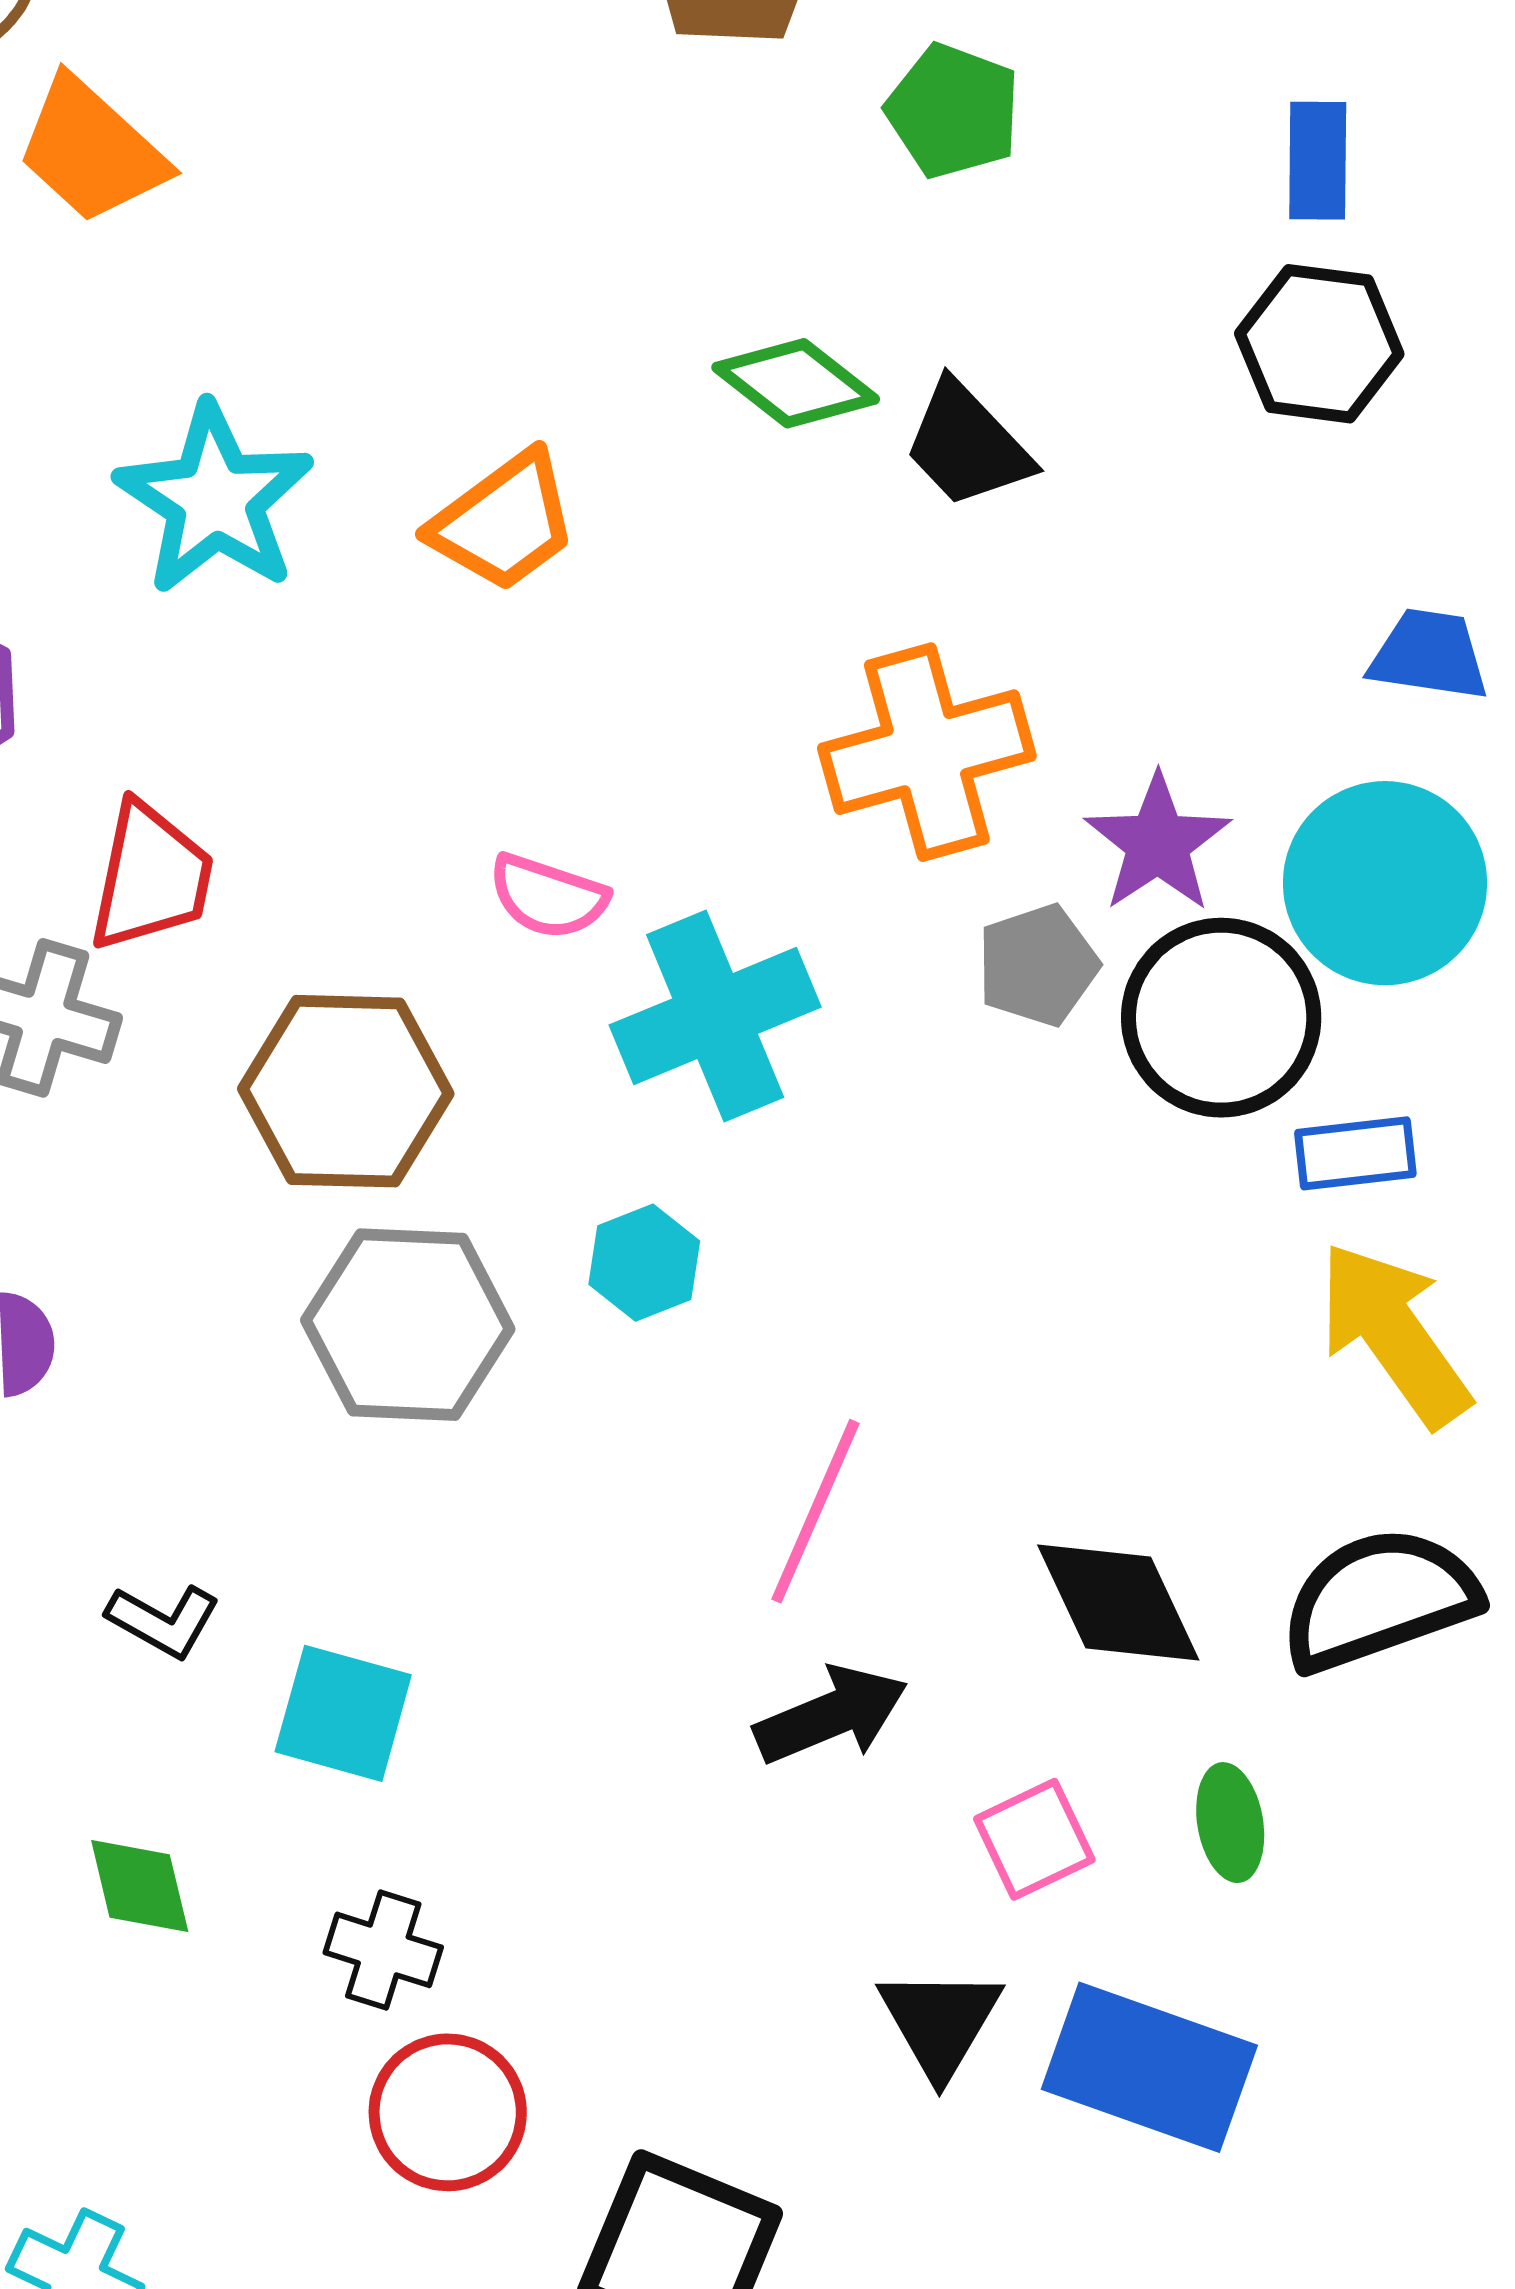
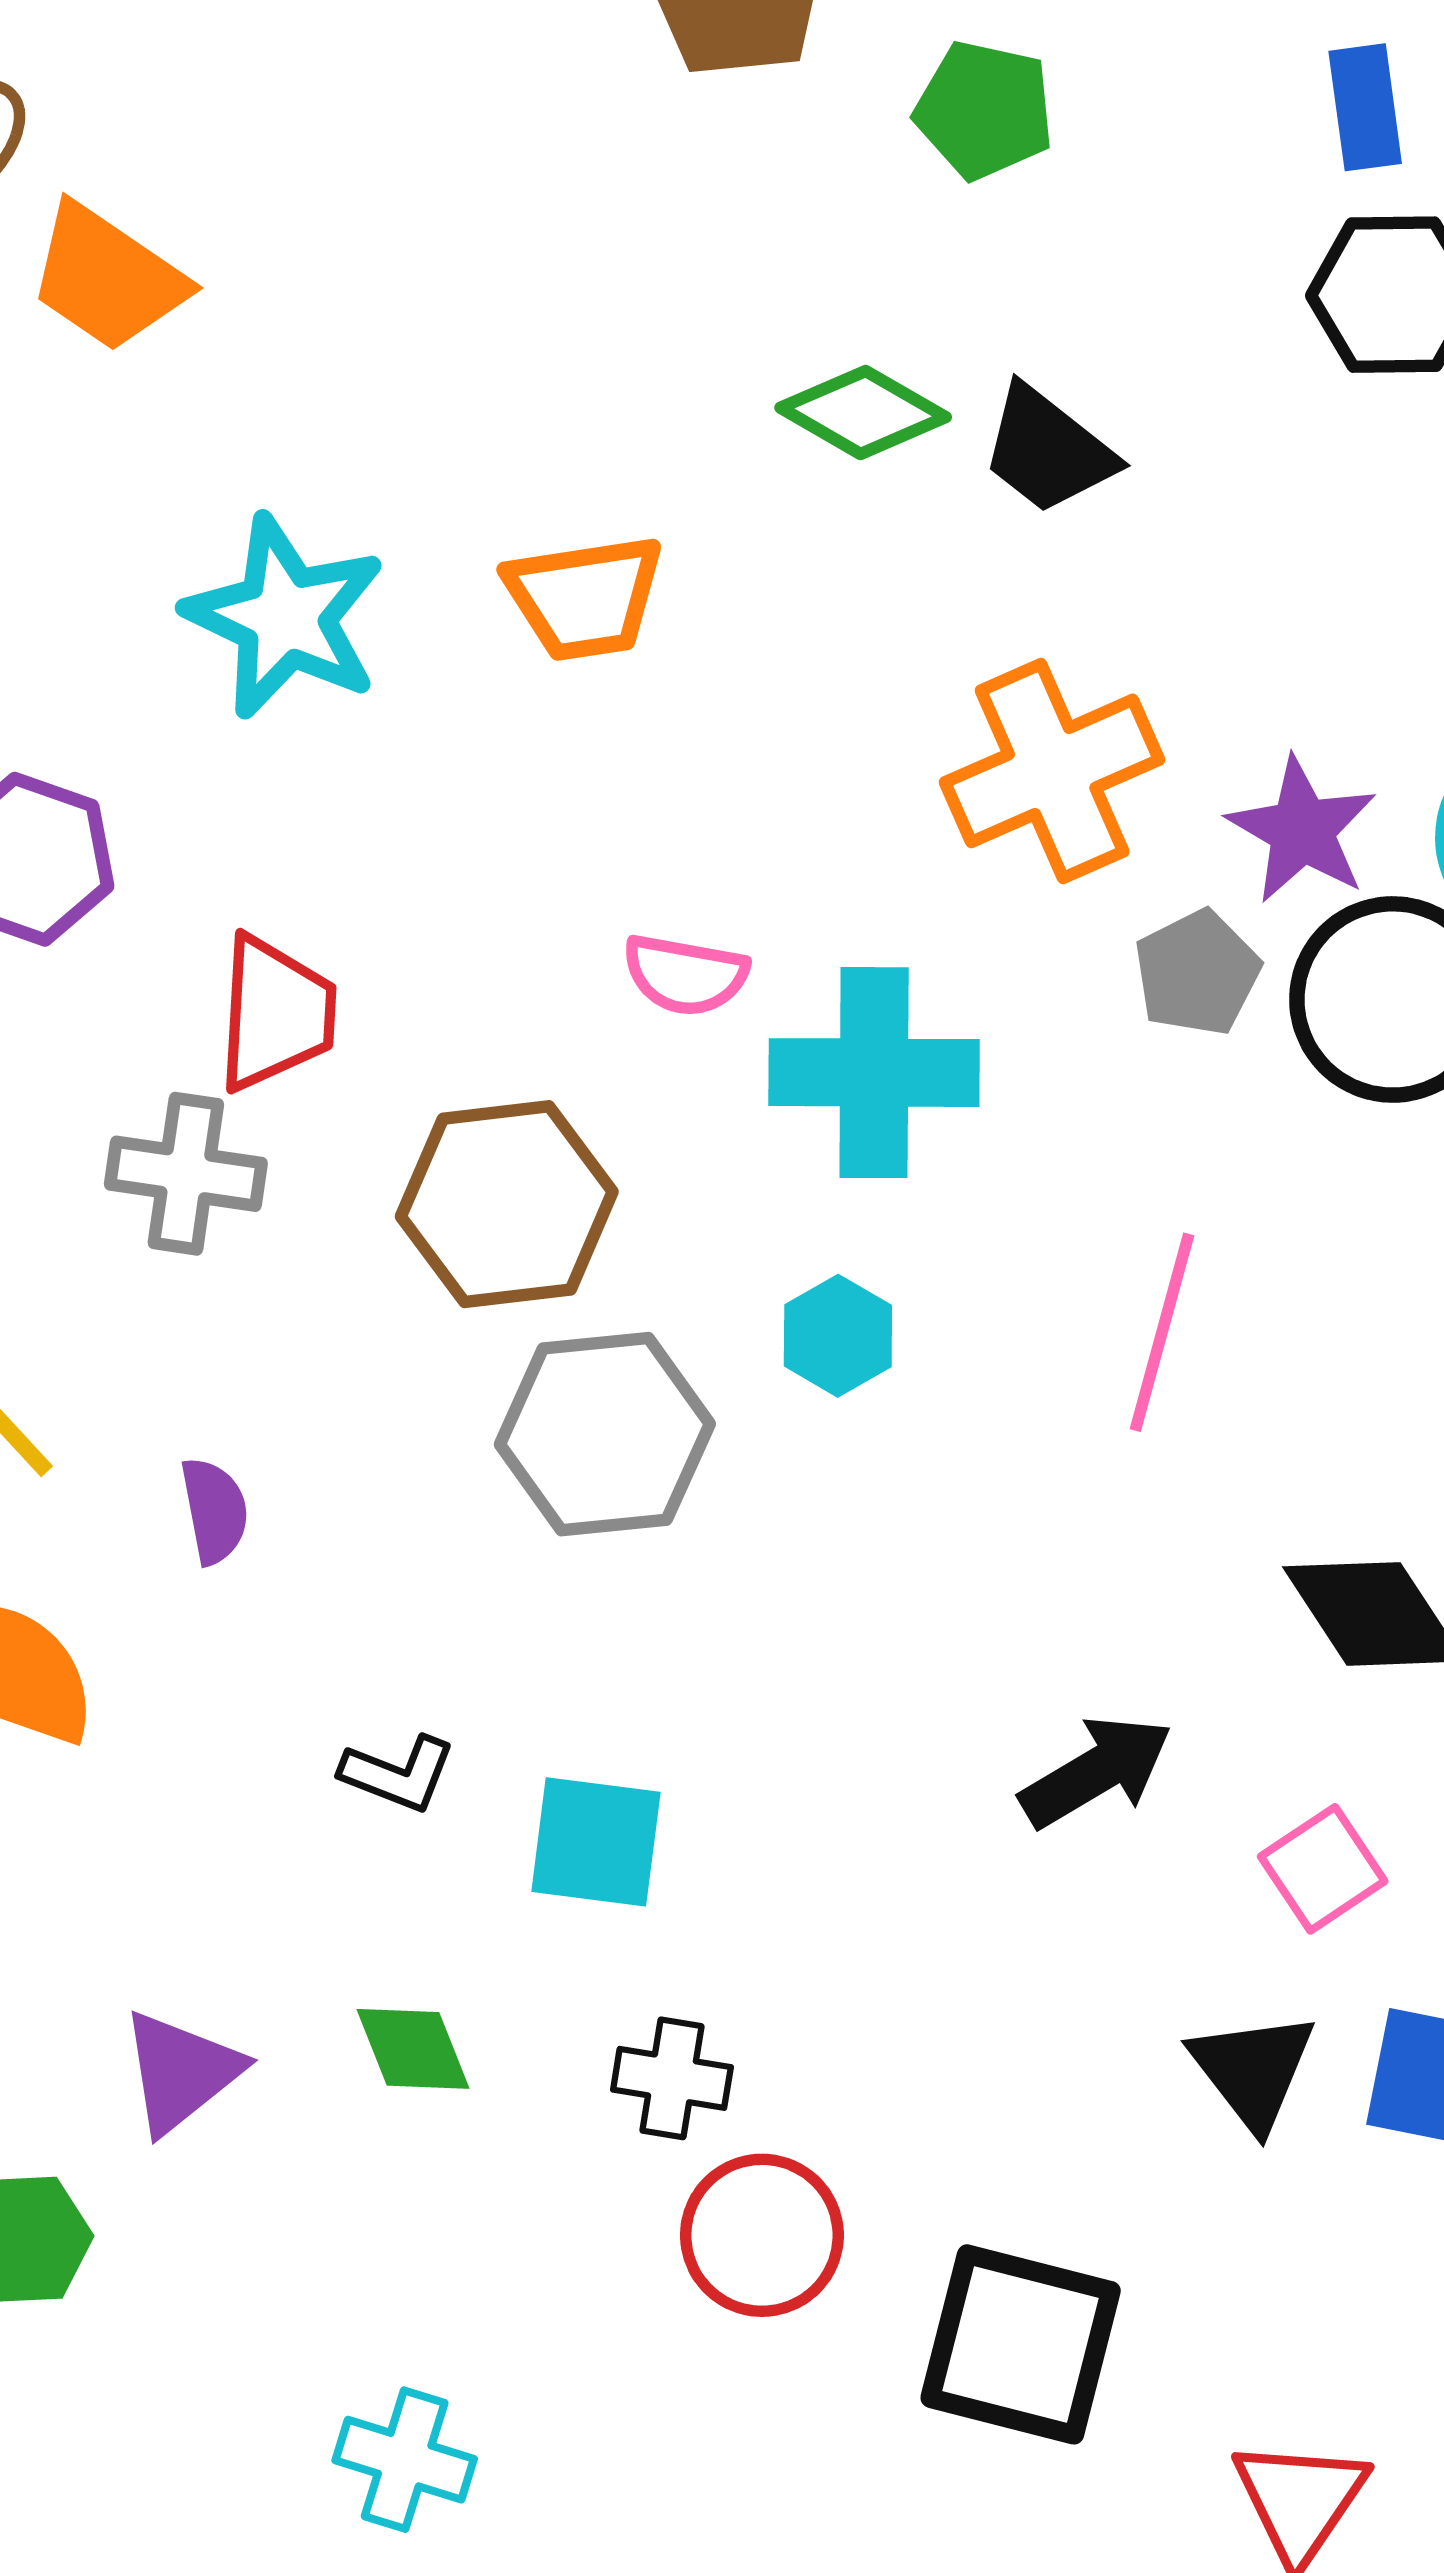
orange trapezoid: (504, 522) -> (585, 597), turned 36
cyan cross: (715, 1016) -> (874, 1073), turned 31
pink line: (815, 1511) -> (1162, 1332), moved

